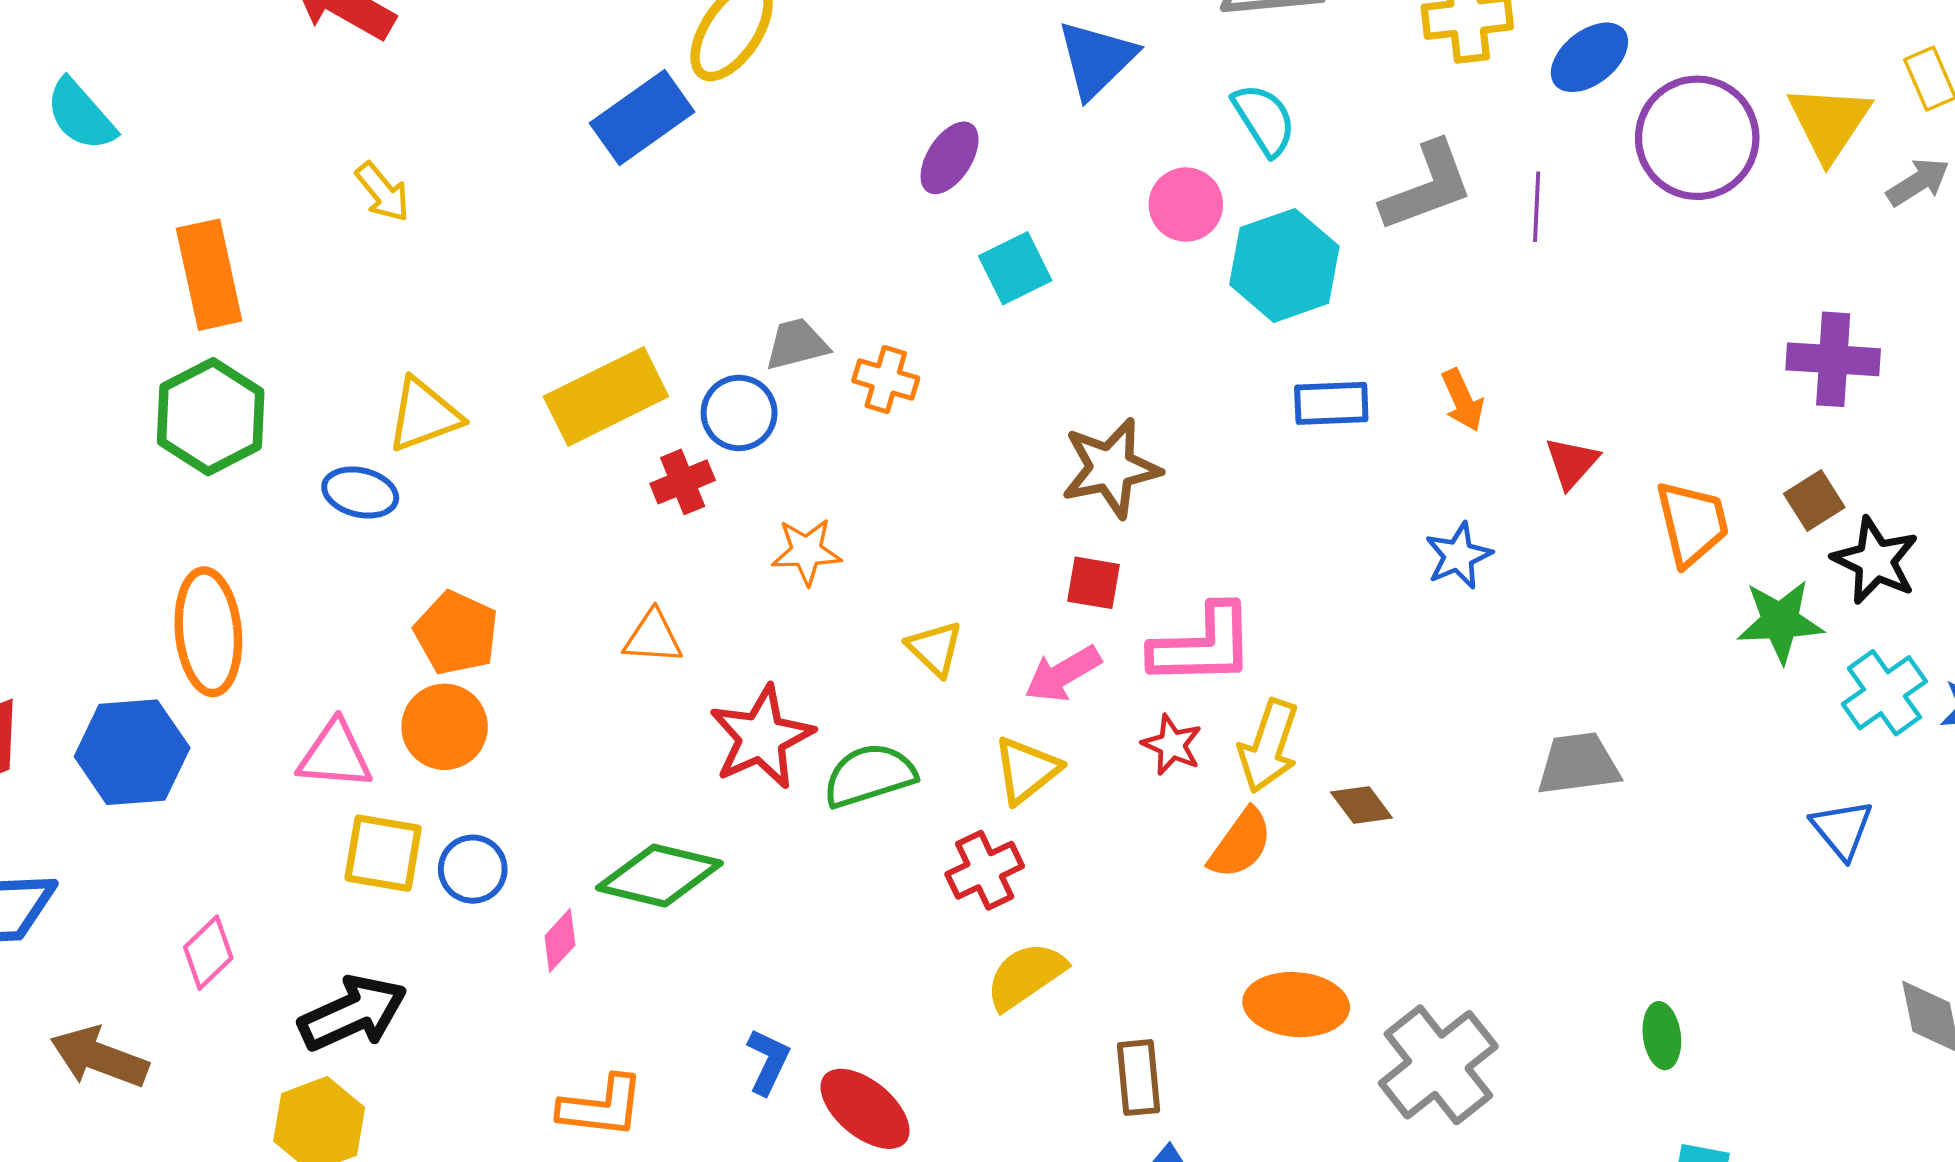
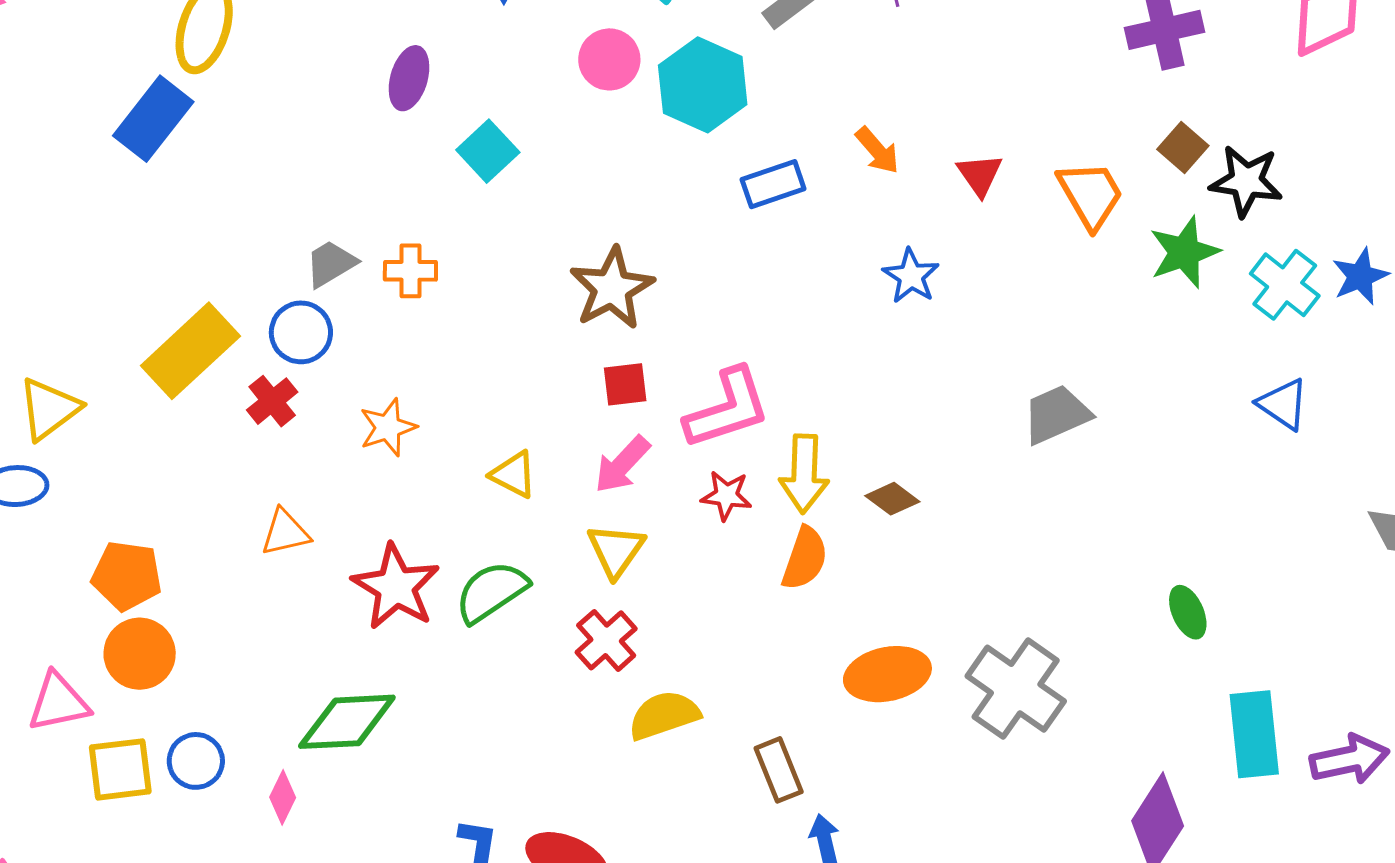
yellow semicircle: (1026, 976) -> (664, 715), turned 32

